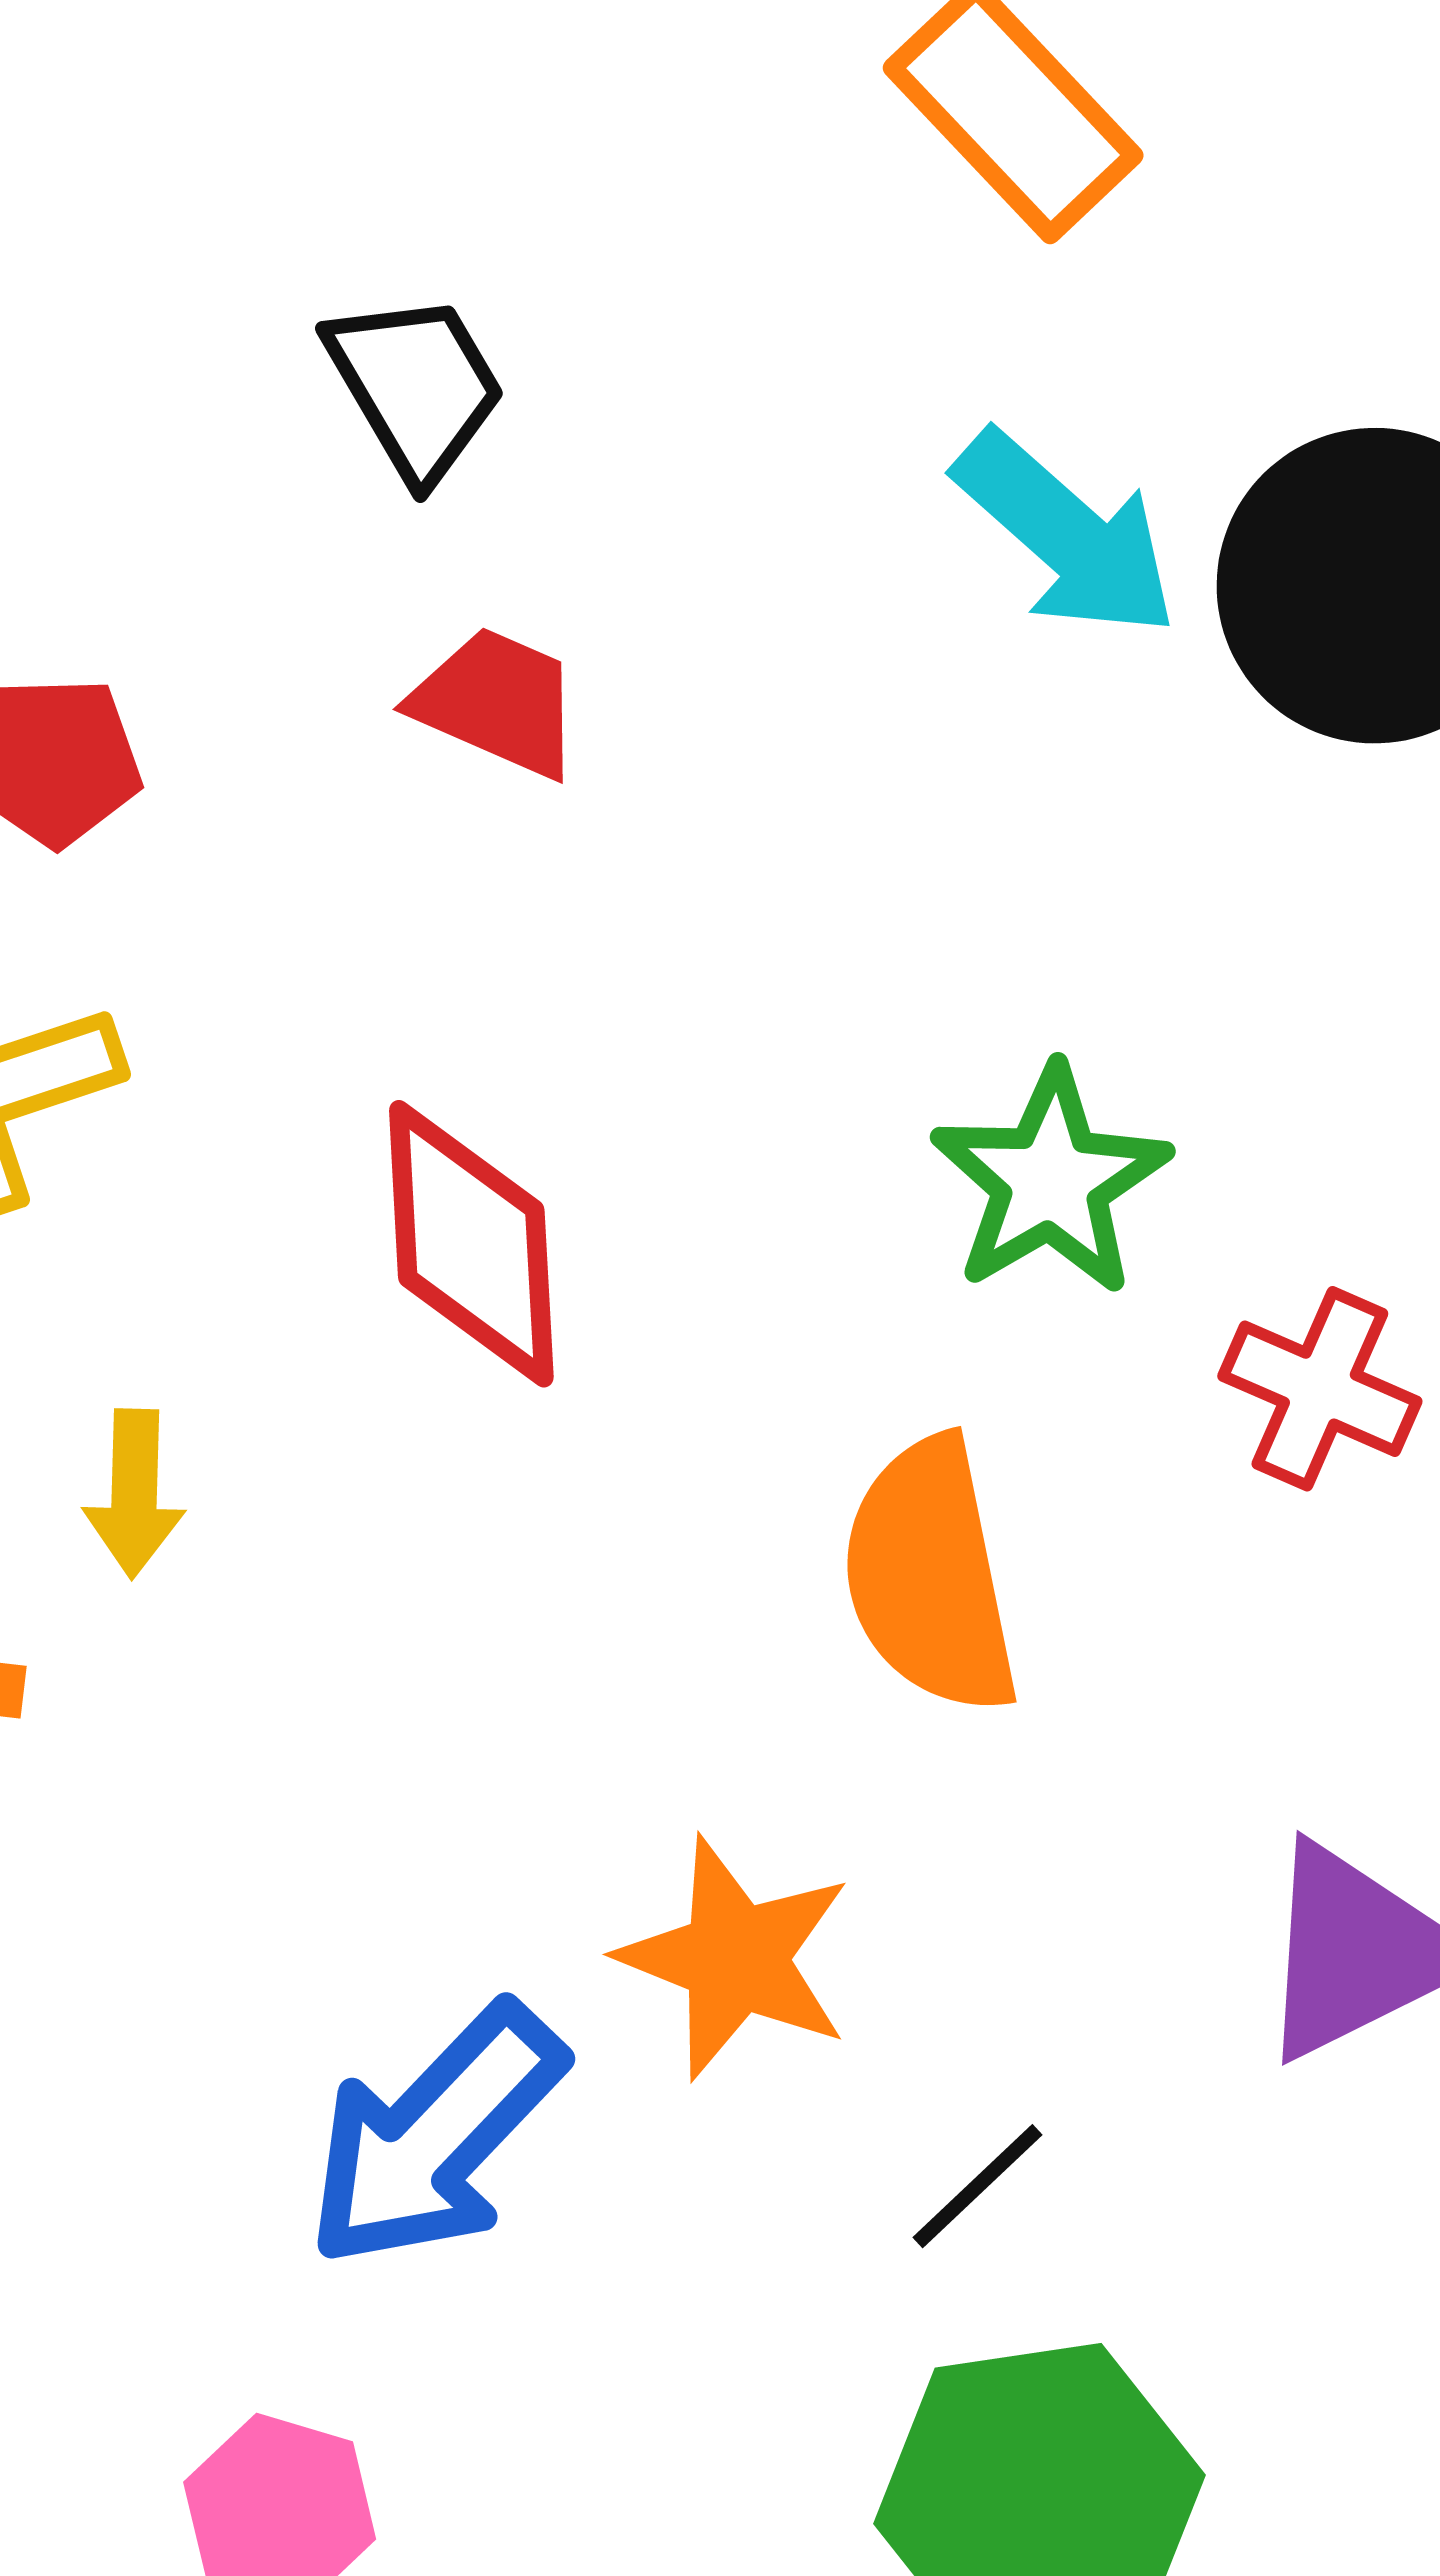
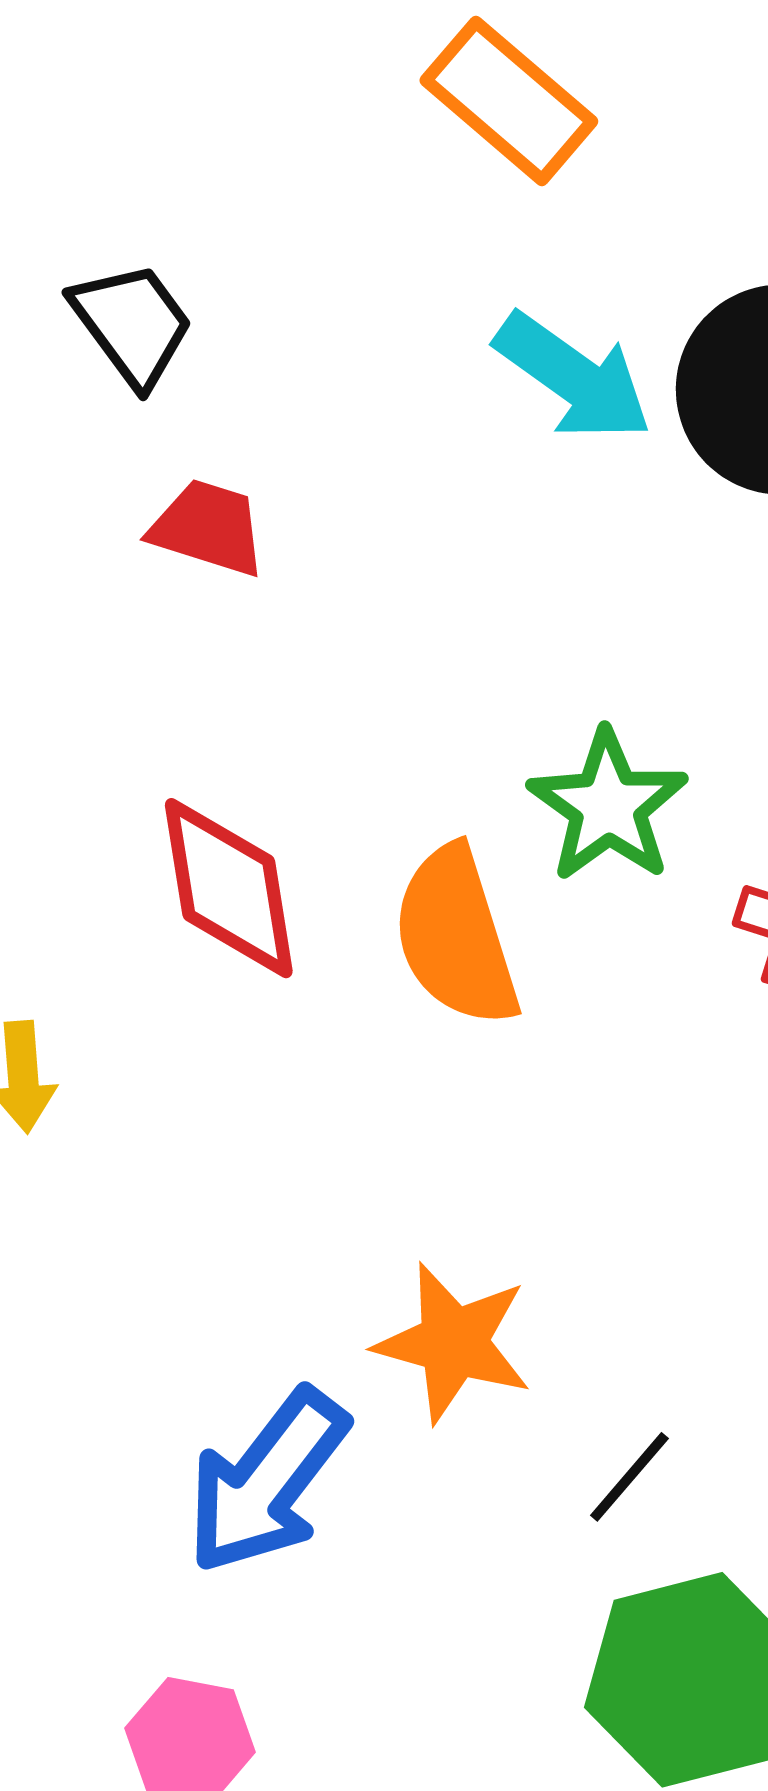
orange semicircle: (930, 1576) -> (456, 936), moved

